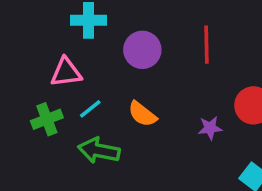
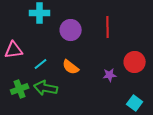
pink triangle: (66, 72) -> (14, 50), moved
green cross: (47, 119) -> (20, 89), moved

